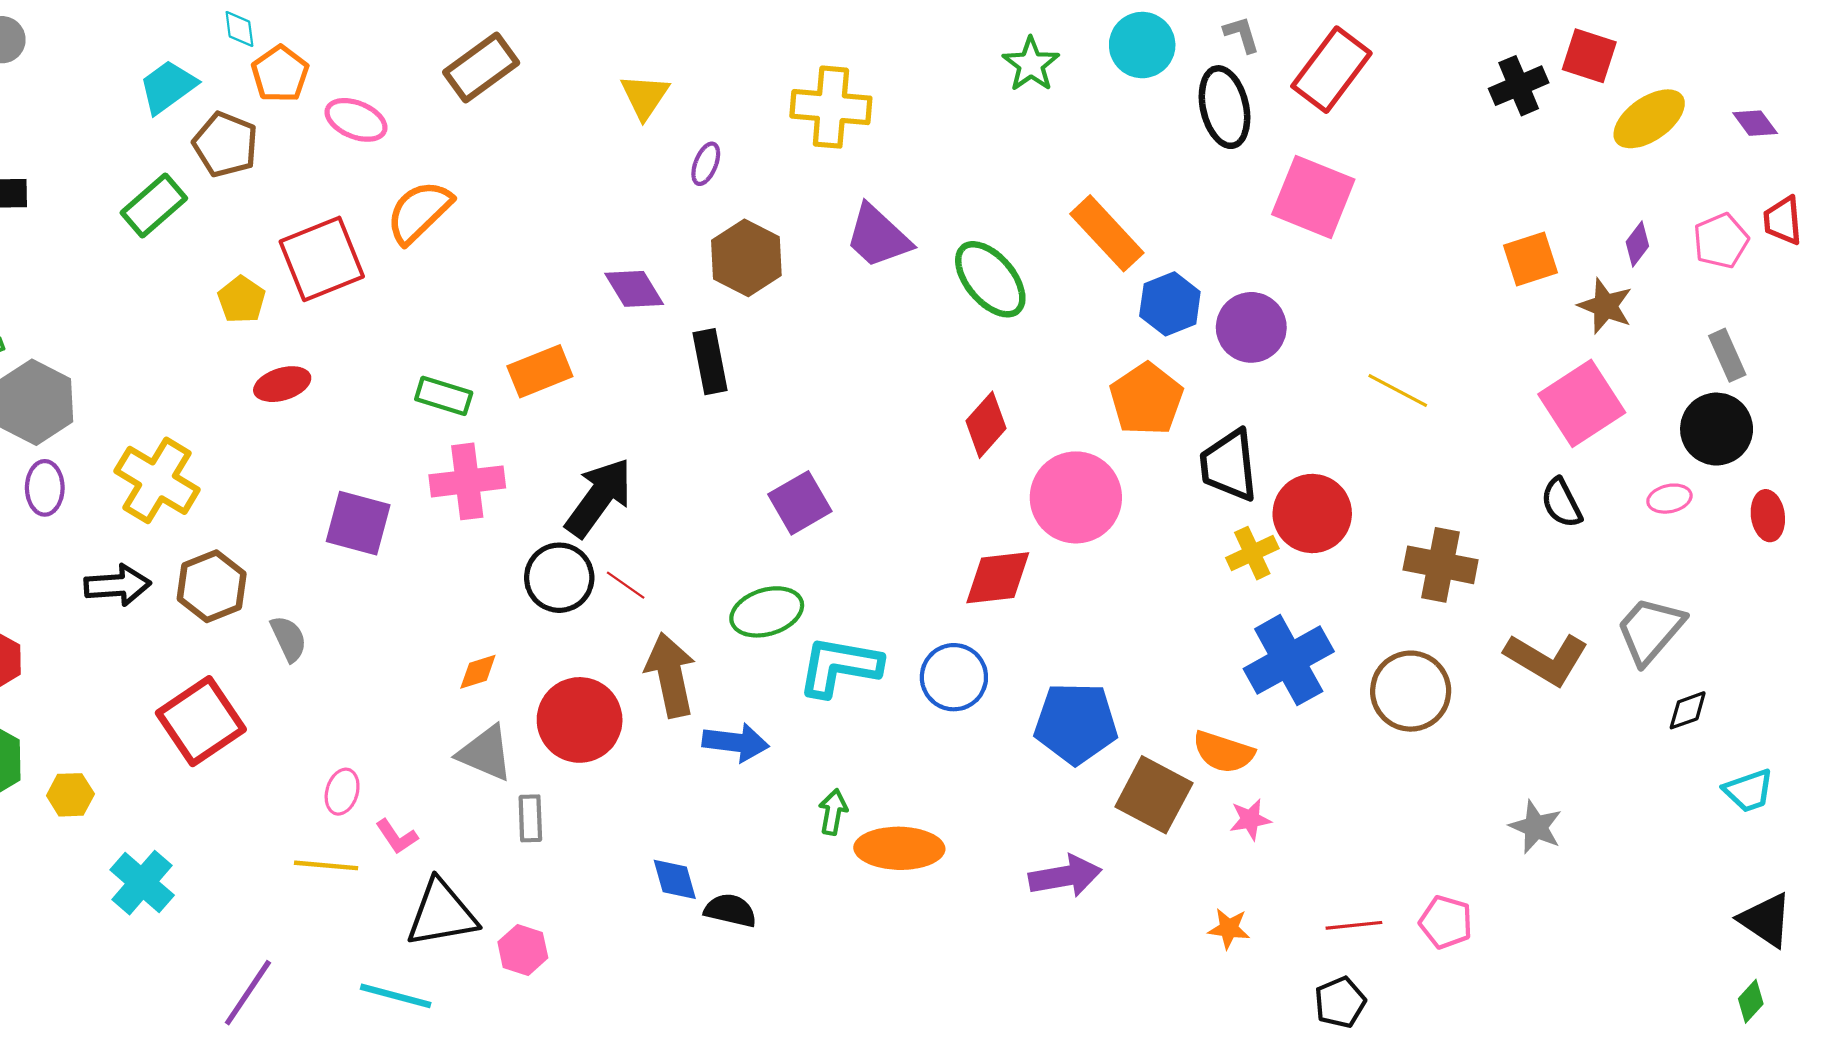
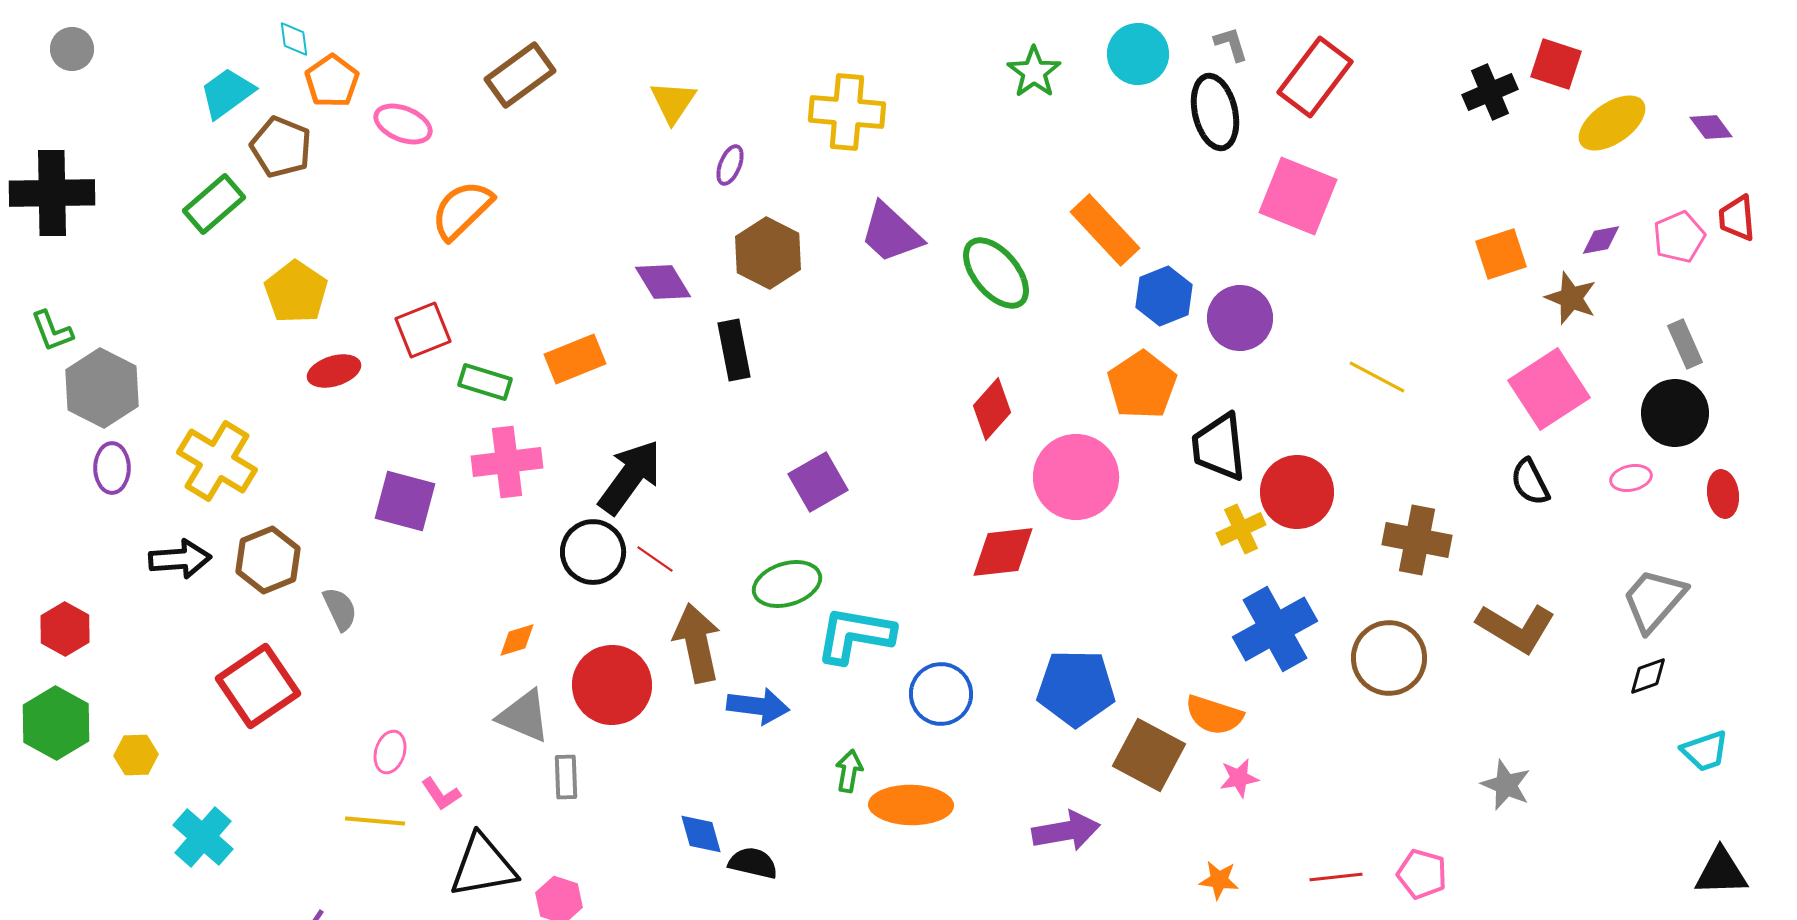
purple diamond: (1637, 244) -> (1601, 240), turned 42
red square: (322, 259) -> (423, 330), moved, size x0.7
yellow pentagon: (242, 300) -> (296, 292), size x1.4
gray trapezoid: (1650, 630) -> (1654, 600), moved
blue circle: (954, 677) -> (941, 694), moved
black triangle: (1766, 920) -> (1721, 872), turned -36

